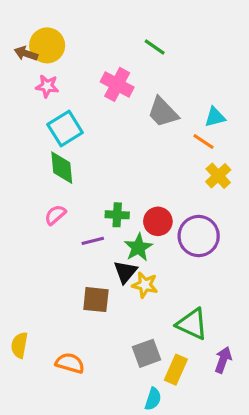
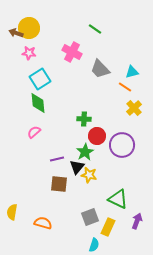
green cross: (117, 215) -> (84, 119), moved
purple line: (93, 241) -> (57, 159), moved

